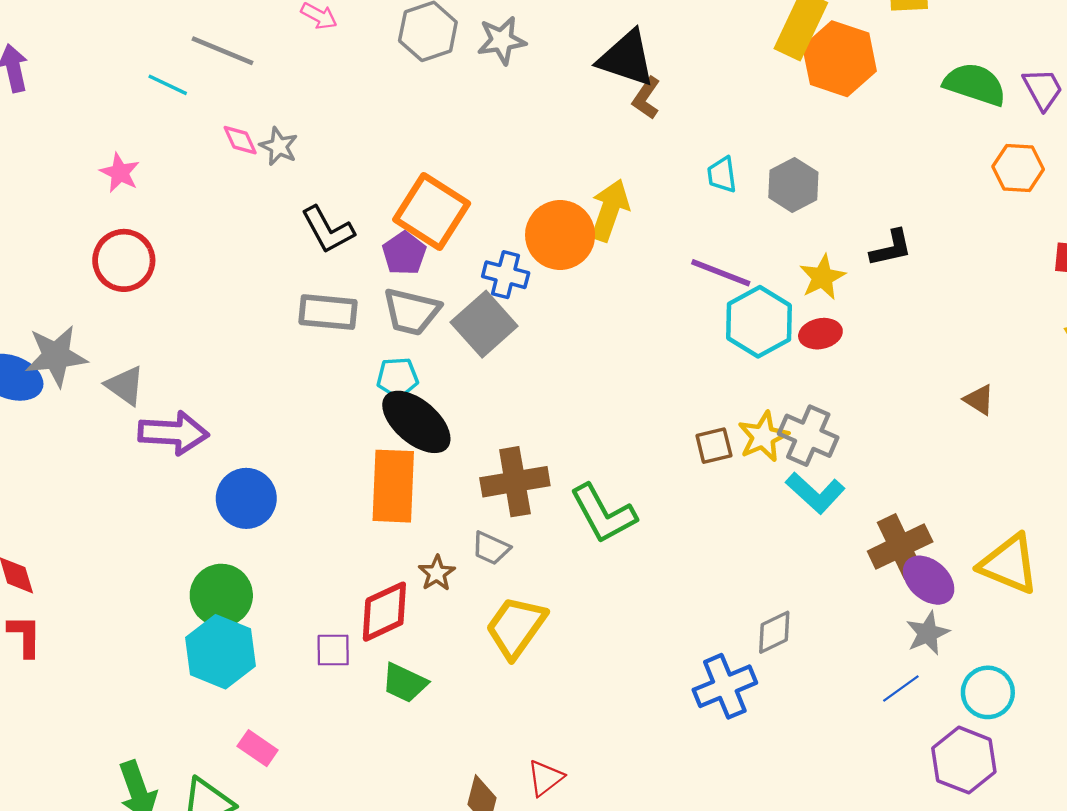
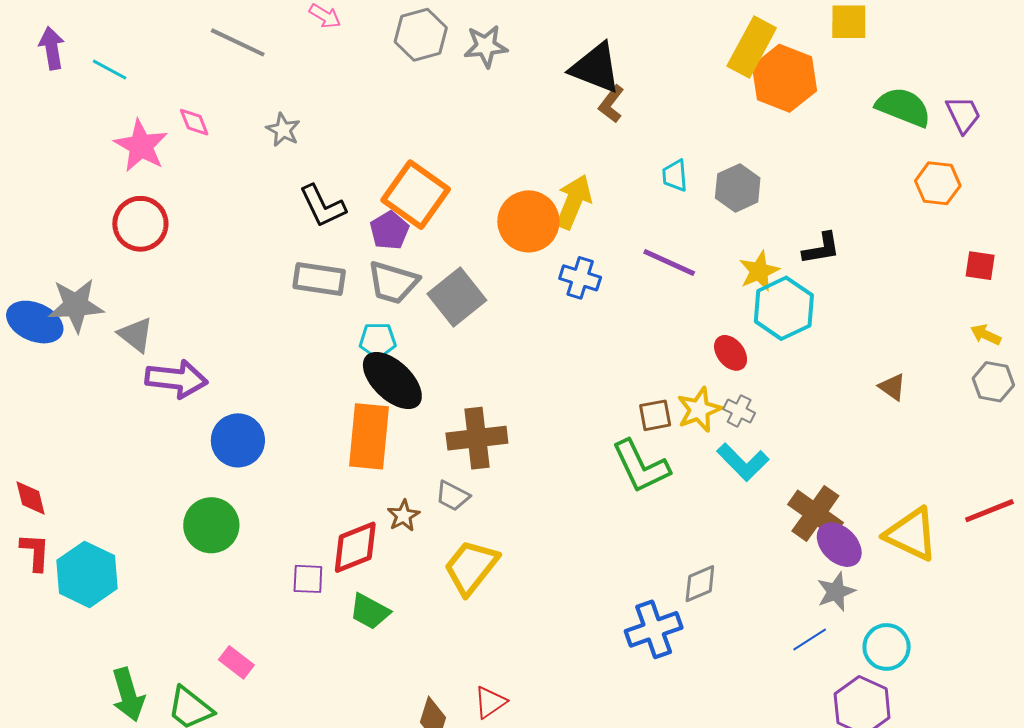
cyan line: (168, 85) -> (110, 70), moved
pink diamond: (240, 140) -> (194, 122), moved
pink star: (120, 173) -> (141, 146), size x1.5
blue cross: (506, 275) -> (580, 278), moved
cyan hexagon: (759, 322) -> (784, 308), moved
red ellipse: (820, 334) -> (731, 353), moved, turned 60
gray cross: (808, 436) -> (739, 411), size x0.6
green L-shape: (603, 514) -> (641, 466), moved
brown cross: (900, 546) -> (815, 513), turned -32
cyan hexagon: (220, 652) -> (87, 574), moved

